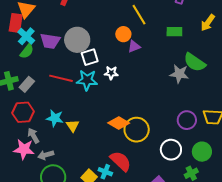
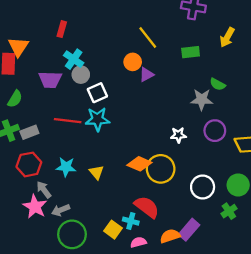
cyan cross: (26, 36) -> (74, 59), moved
gray circle: (77, 40) -> (81, 75), size x0.6
green semicircle: (27, 51) -> (15, 99), moved
green semicircle: (195, 62) -> (218, 84), size x0.6
white star: (111, 73) -> (178, 135), moved
gray rectangle: (27, 84) -> (29, 132), turned 35
purple circle: (187, 120) -> (215, 131), moved
yellow triangle: (73, 126) -> (96, 172), moved
pink star: (24, 149) -> (35, 207), turned 30

